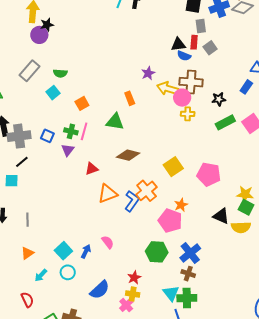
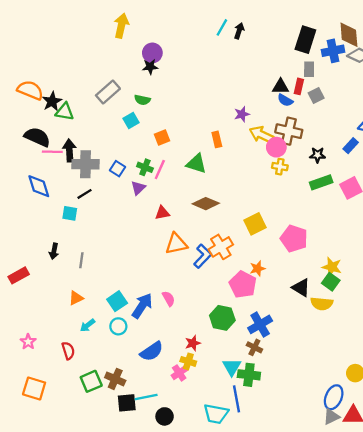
black star: (47, 25) -> (150, 67), moved
purple circle: (39, 35) -> (152, 53), moved
blue arrow: (86, 251) -> (142, 306), size x1.6

